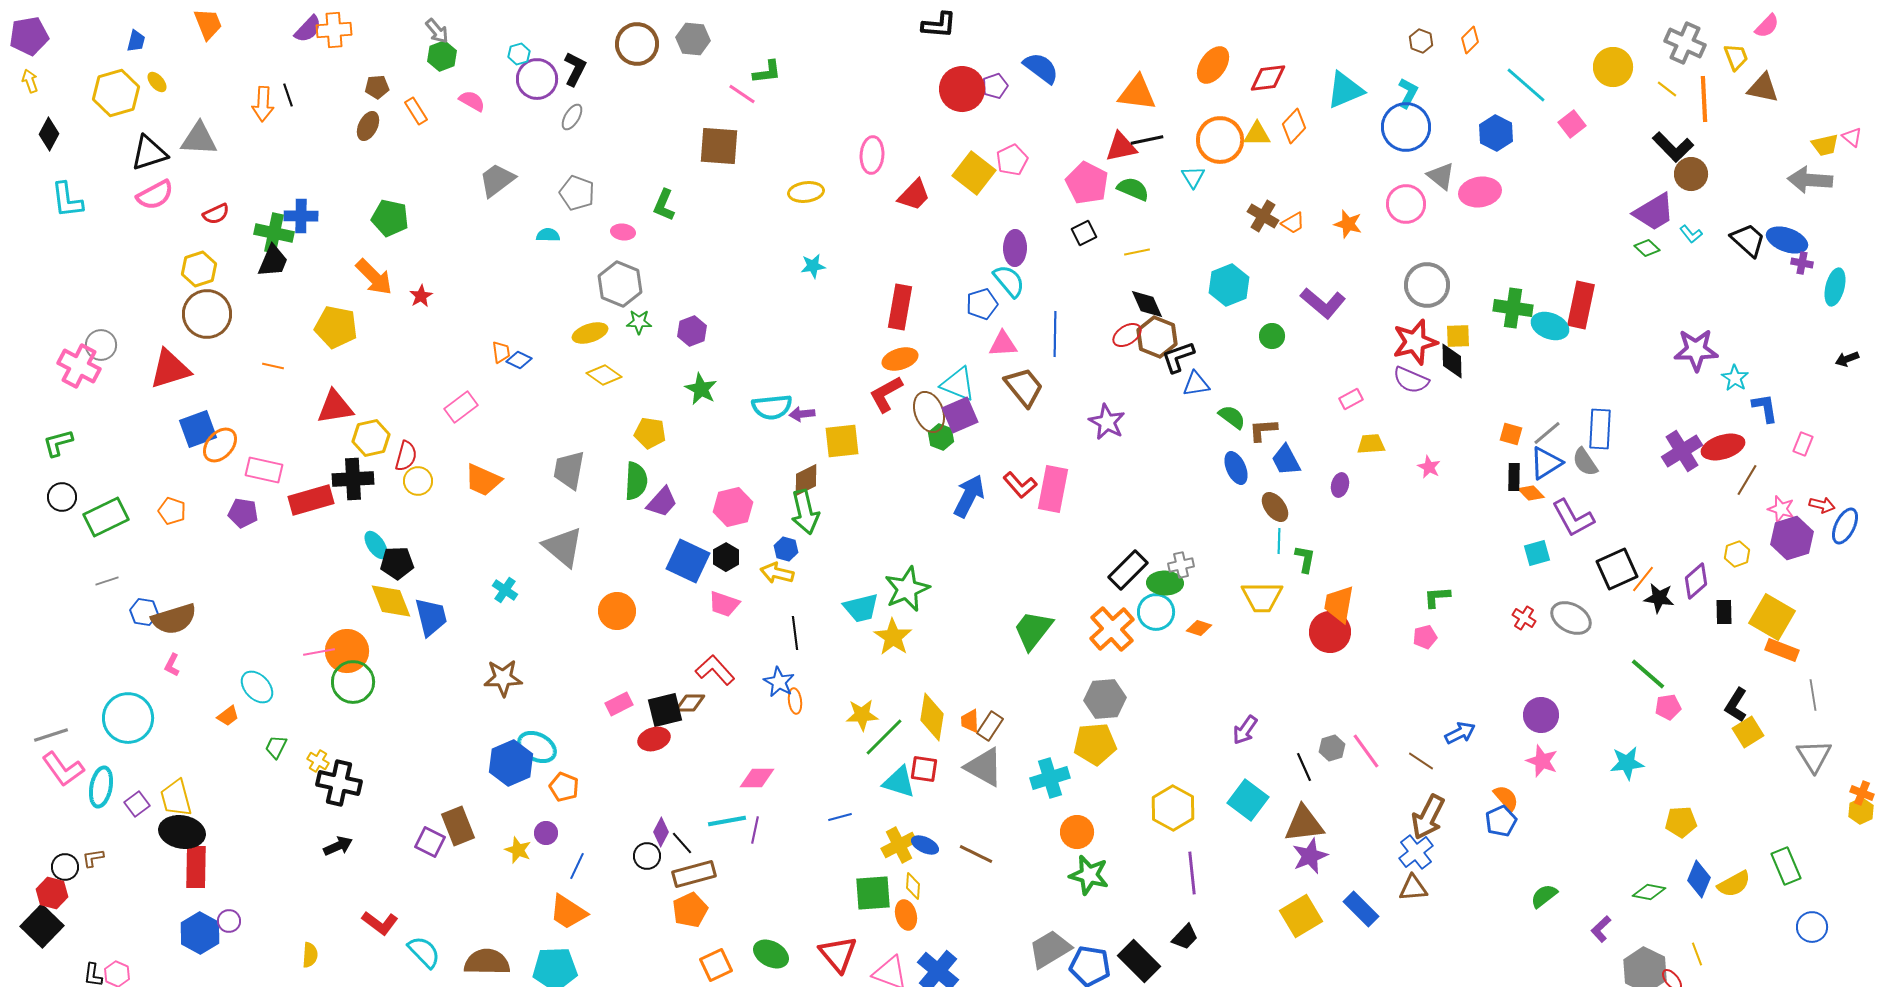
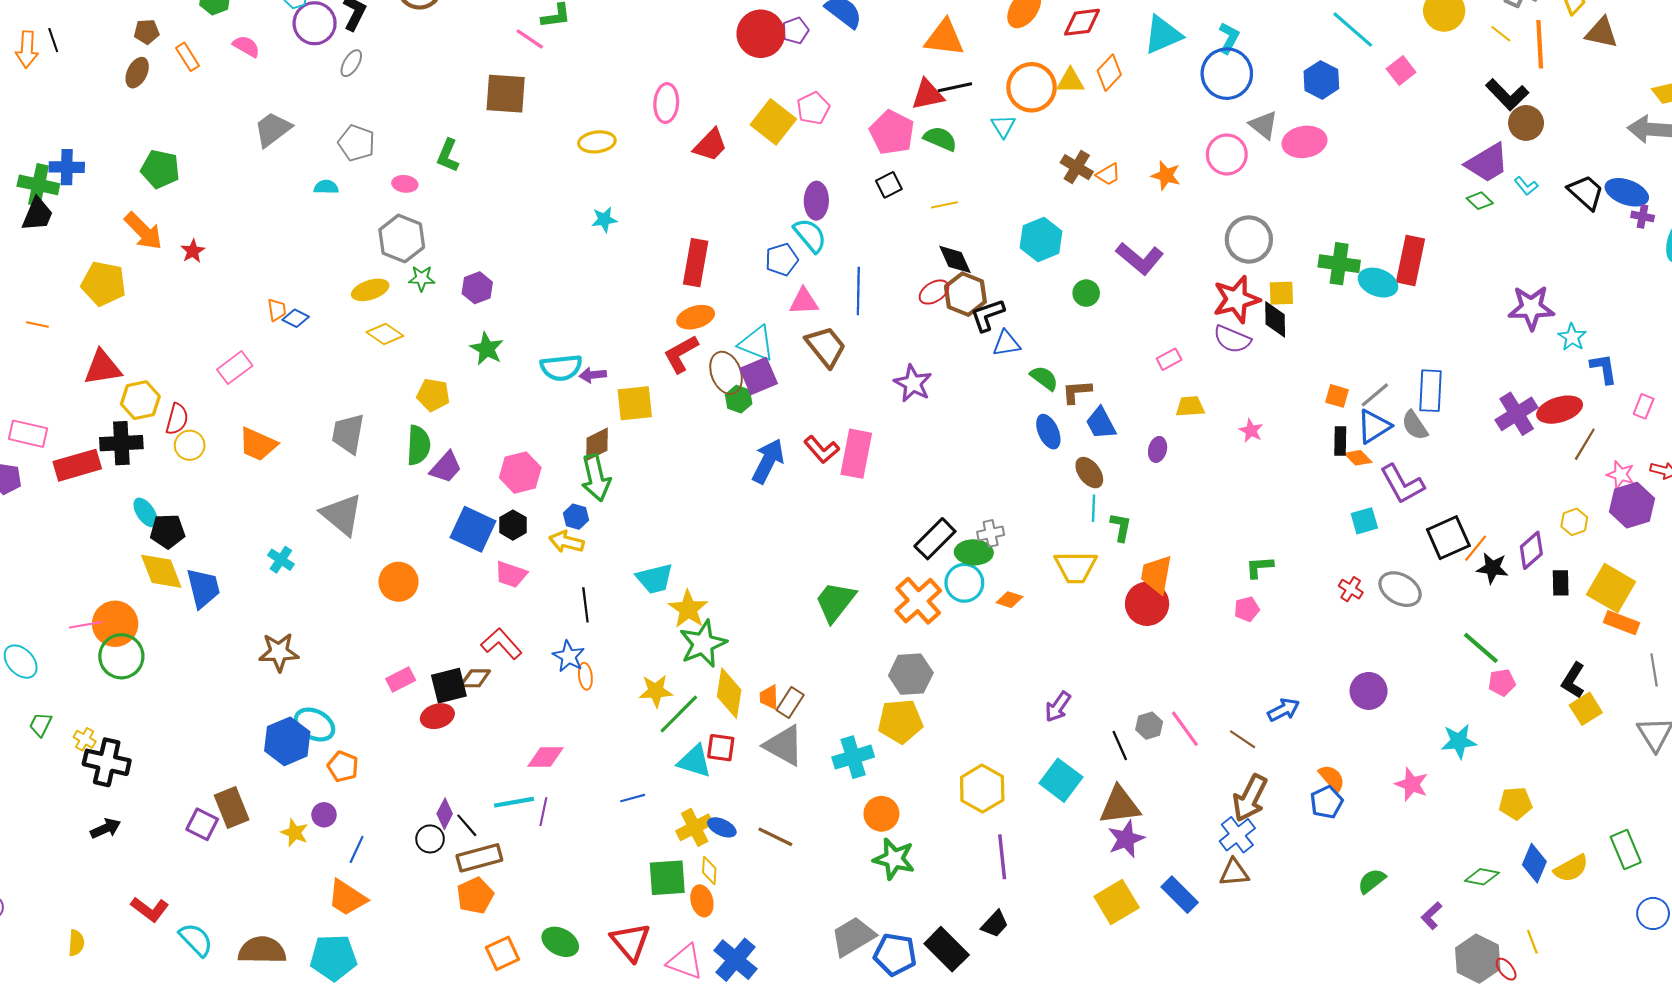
green star: (907, 589) -> (703, 644), moved
pink star: (1542, 761) -> (1412, 784), moved

